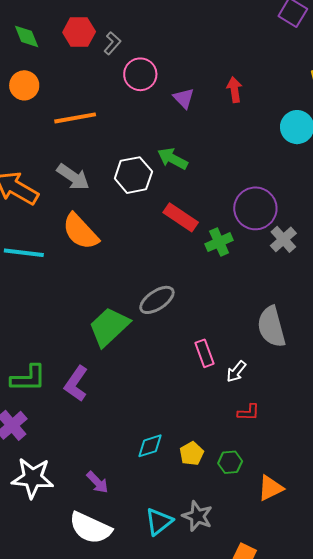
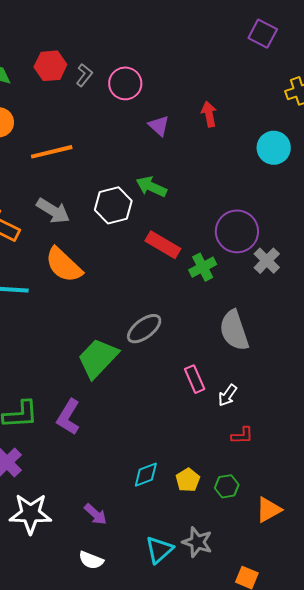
pink circle: (140, 74) -> (125, 83), moved
gray semicircle: (271, 327) -> (234, 330), moved
white semicircle: (90, 528) -> (91, 560), size x0.6

